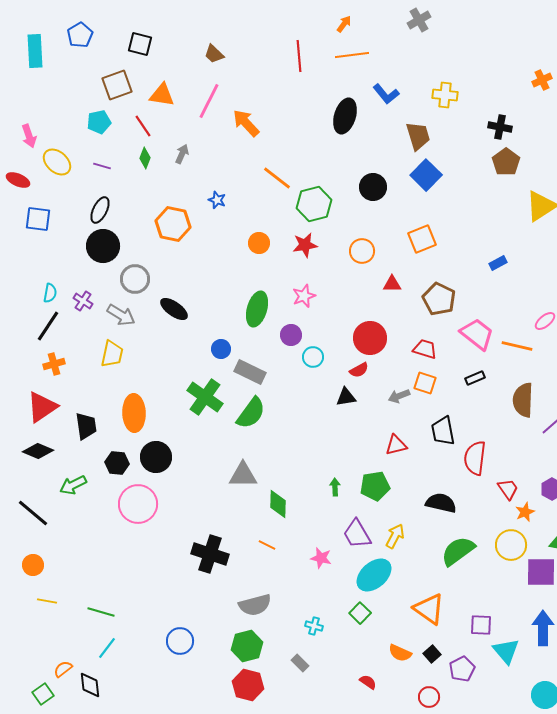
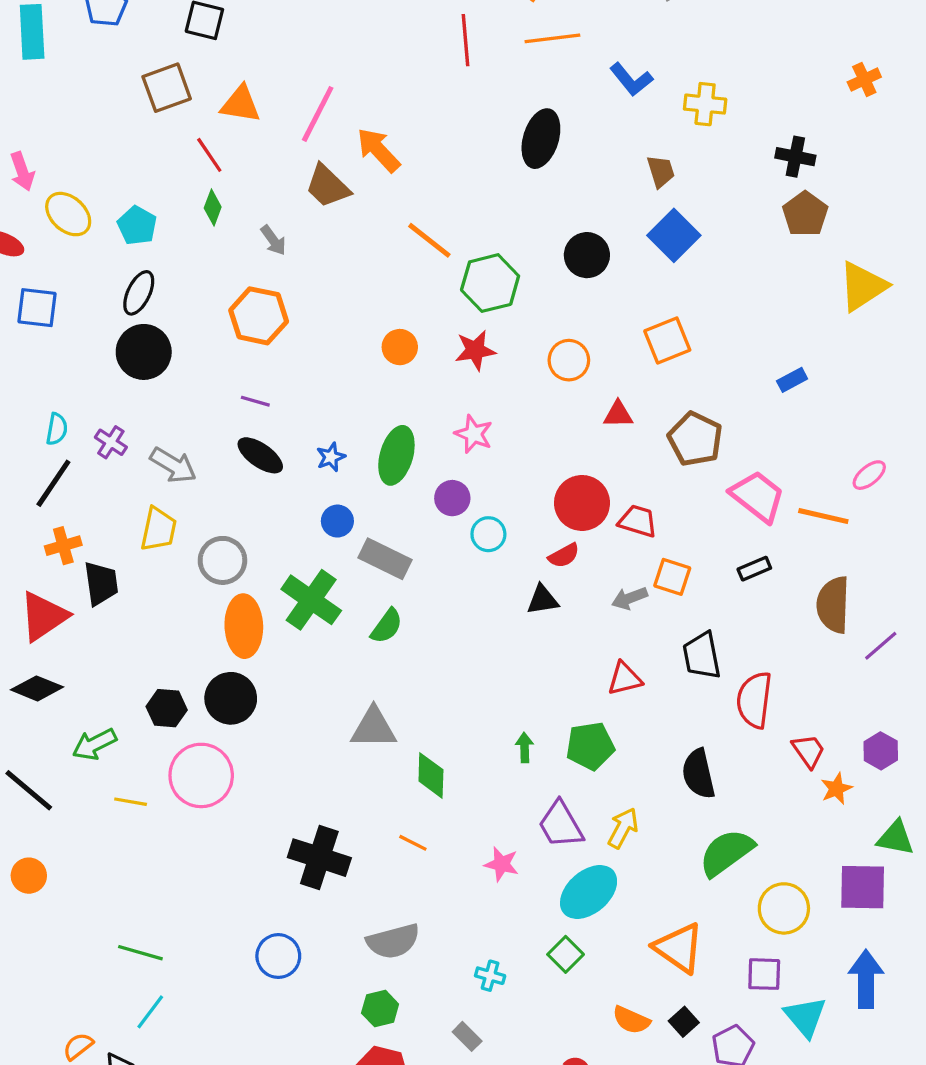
brown trapezoid: (214, 54) -> (328, 186), moved, size x1.4
blue L-shape: (386, 94) -> (631, 79), moved
cyan pentagon: (99, 122) -> (137, 226), moved, turned -30
brown trapezoid: (418, 136) -> (661, 171), size x0.7
gray arrow: (182, 154) -> (273, 240), moved, turned 120
purple line: (102, 166) -> (255, 401), moved
blue star: (217, 200) -> (331, 457), moved, turned 30
gray circle: (135, 279) -> (222, 560), moved
pink star: (304, 296) -> (474, 434), turned -30
red trapezoid: (425, 349) -> (638, 521), moved
orange ellipse: (134, 413) -> (244, 626), moved
green semicircle: (251, 413) -> (387, 626), size x0.7
black trapezoid: (86, 426) -> (101, 583), moved
black semicircle: (441, 503) -> (699, 774), turned -116
yellow circle: (511, 545) -> (784, 908), moved
yellow line: (47, 601) -> (131, 802), moved
blue circle: (180, 641) -> (278, 956), moved
green hexagon: (247, 646) -> (380, 1009), size x0.7

